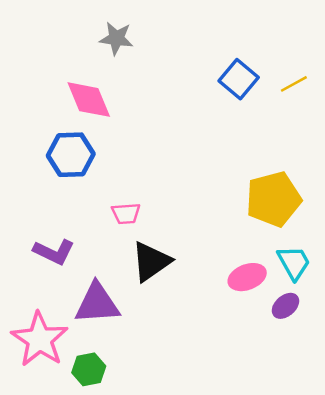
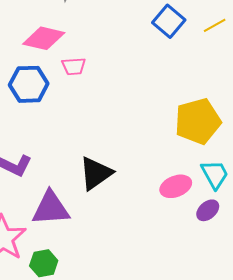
pink diamond: (89, 100) -> (44, 38), turned -54
pink trapezoid: (126, 213) -> (74, 66), moved

